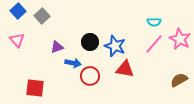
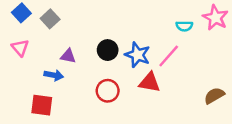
pink star: (180, 39) -> (215, 18), moved
pink line: (154, 44) -> (169, 56), moved
purple triangle: (57, 47) -> (68, 56), turned 32
blue arrow: (73, 63) -> (54, 75), moved

